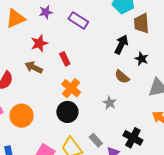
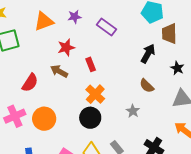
black star: (142, 59) -> (177, 68), moved

